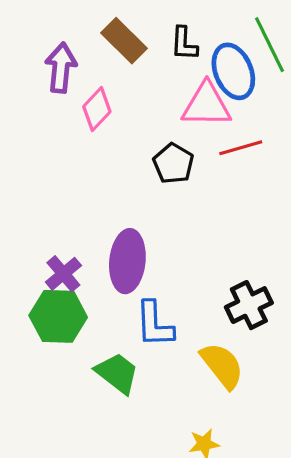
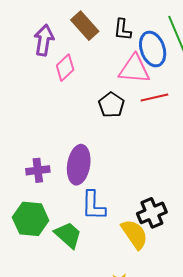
purple cross: (63, 274) -> (38, 170), turned 30
black cross: (249, 305) -> (152, 213), moved
green hexagon: (58, 316) -> (31, 219), moved

